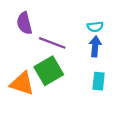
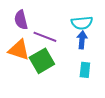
cyan semicircle: (95, 27) -> (82, 23), size x1.5
orange triangle: (22, 84) -> (19, 50), moved

